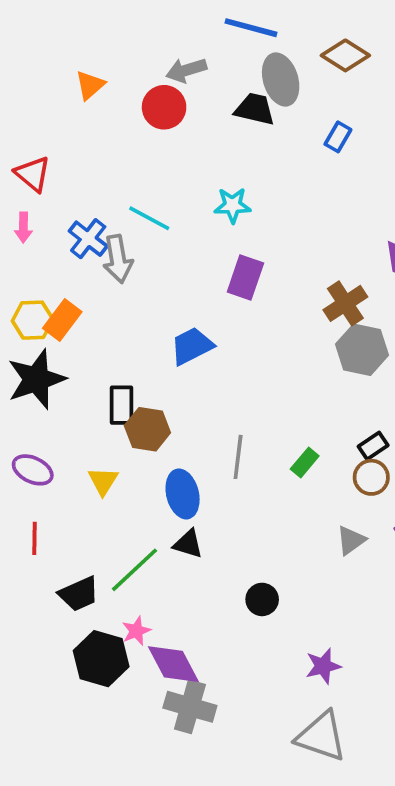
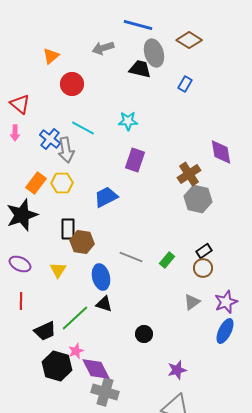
red circle: (164, 107) -> (72, 84), moved
yellow hexagon: (33, 320) -> (62, 183), moved
gray line: (238, 457) -> (131, 257), turned -75

